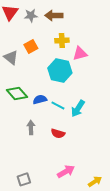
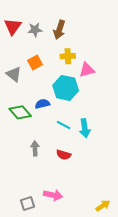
brown arrow: (54, 15) -> (59, 30), turned -72
blue semicircle: (40, 99) -> (42, 104), moved
cyan arrow: (78, 108) -> (85, 128), turned -42
pink arrow: (66, 171) -> (53, 195), moved, turned 42

